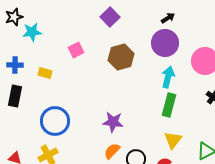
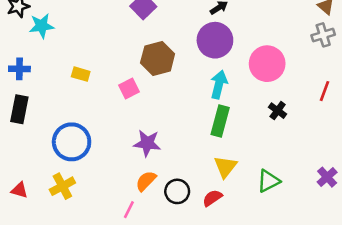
pink square: (76, 50) -> (129, 88), moved
yellow rectangle: (45, 73) -> (81, 74), moved

